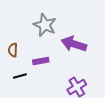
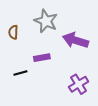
brown semicircle: (13, 50) -> (13, 32), moved

